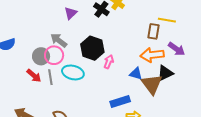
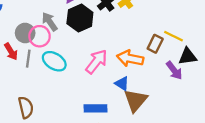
black hexagon: (92, 48) -> (80, 18), moved
orange arrow: (152, 55) -> (130, 58), moved
pink arrow: (109, 62) -> (97, 62), size x1.6
black triangle: (165, 73) -> (188, 56), moved

